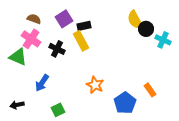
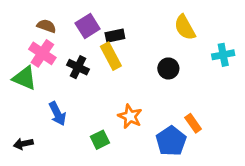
black circle: (146, 29) -> (168, 68), moved
cyan cross: (163, 40) -> (223, 55), turned -35
blue arrow: (42, 83) -> (57, 114), turned -60
orange rectangle: (150, 90) -> (193, 123), moved
green square: (58, 110) -> (100, 140), moved

